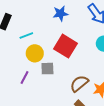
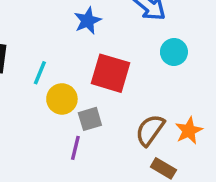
cyan line: (26, 36) -> (40, 73), turned -32
purple line: (25, 78) -> (75, 148), moved

